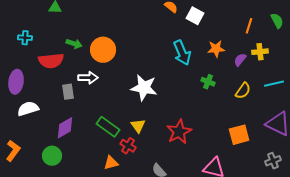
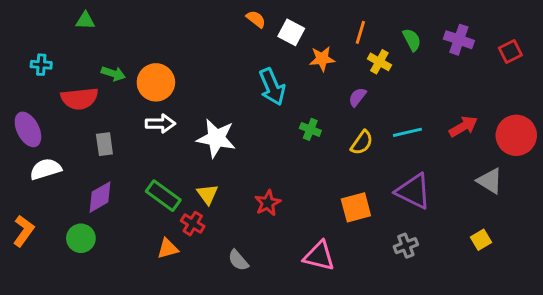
orange line: (249, 26) -> (360, 32), moved
orange star: (216, 49) -> (322, 59), moved
yellow cross: (260, 52) -> (379, 62), moved, turned 35
white arrow: (88, 78) -> (160, 124), moved
purple ellipse: (16, 82) -> (28, 129), turned -35
red star: (179, 132) -> (268, 203), size x0.7

